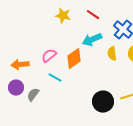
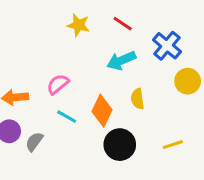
yellow semicircle: (112, 54) -> (137, 99), moved
orange diamond: (74, 59) -> (102, 111), moved, turned -30
black circle: (103, 102) -> (120, 145), moved

